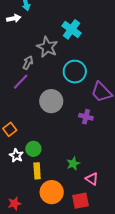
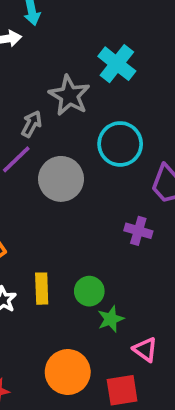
gray circle: (51, 101) -> (61, 179), moved
green circle: (33, 149) -> (89, 291), moved
yellow rectangle: (37, 171) -> (42, 289), moved

